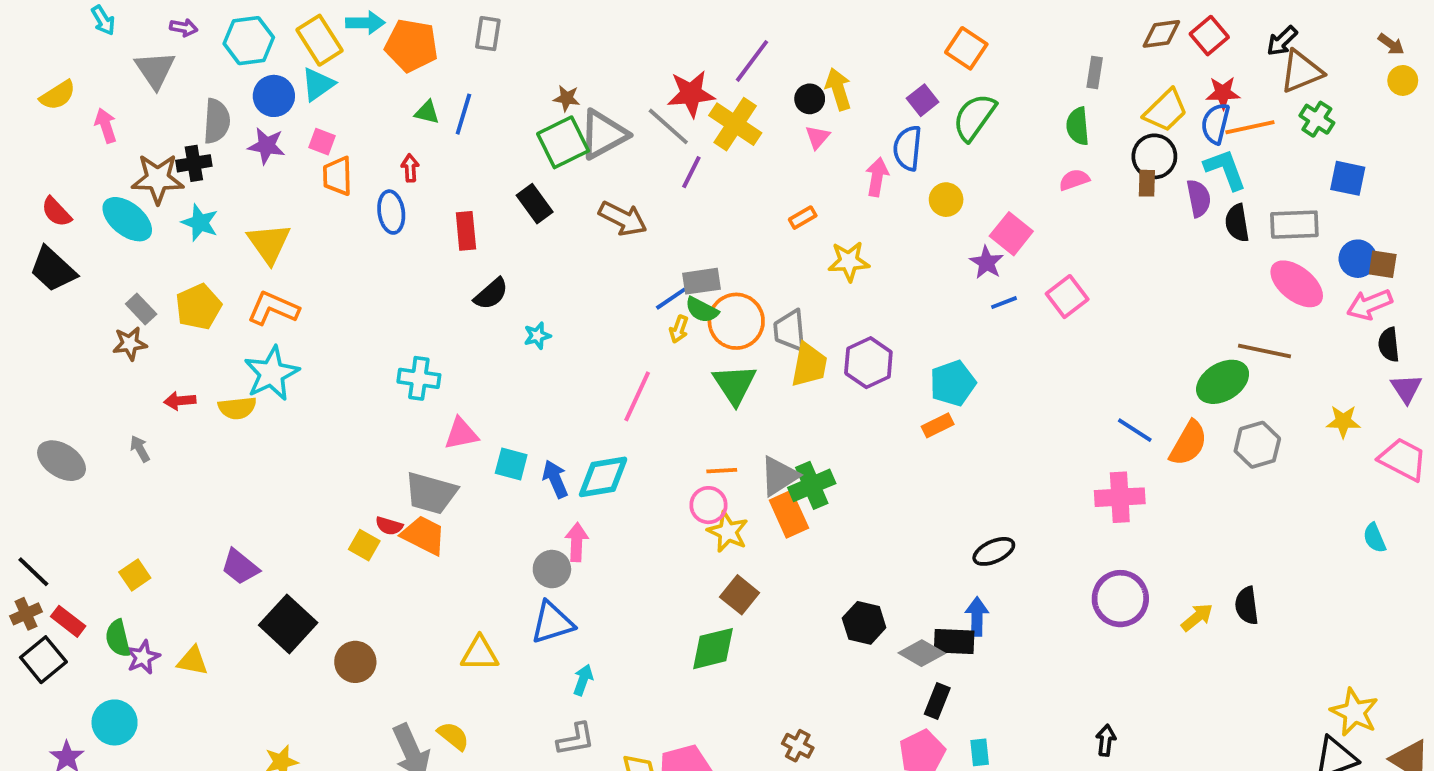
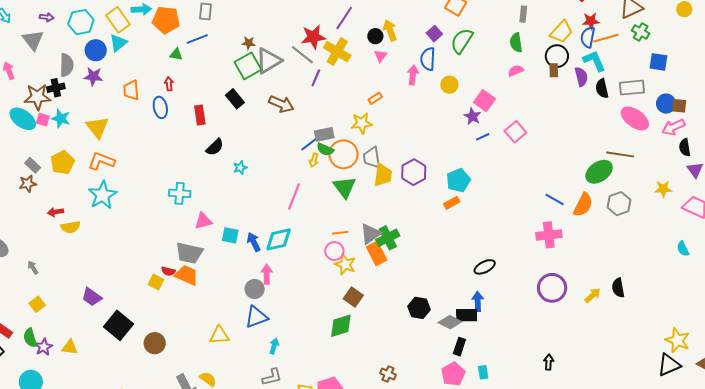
blue line: (463, 114) -> (197, 39), moved, turned 55
pink square: (322, 142) -> (43, 120), moved
yellow star: (849, 261) -> (362, 123), moved
yellow semicircle: (237, 408) -> (70, 227), moved
gray arrow: (140, 449) -> (33, 267), moved

